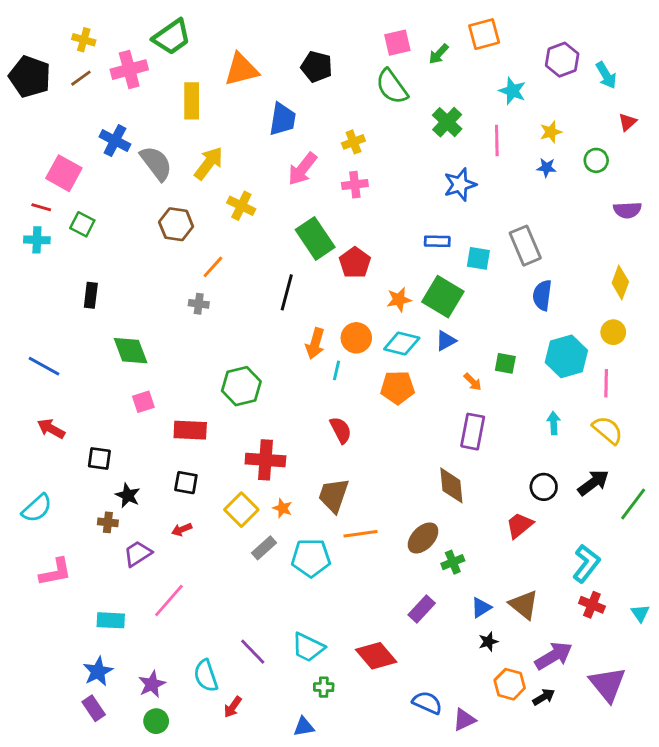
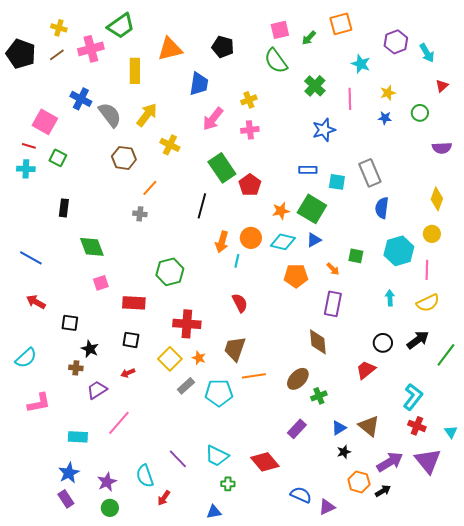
orange pentagon: (397, 388) -> (296, 276), moved
yellow semicircle: (608, 430) -> (428, 303), turned 115
purple triangle: (608, 684) -> (428, 461), moved

